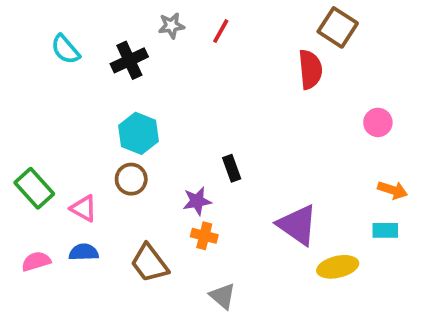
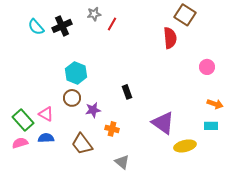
red line: (221, 31) -> (112, 24), moved
black cross: (129, 60) -> (62, 26), moved
green rectangle: (34, 188) -> (23, 120), moved
purple star: (197, 201) -> (93, 110), moved

